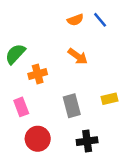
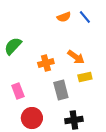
orange arrow: (78, 56) -> (76, 57), moved
orange cross: (38, 74) -> (46, 63), moved
yellow rectangle: (109, 99) -> (85, 77), moved

